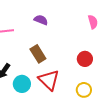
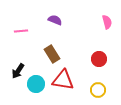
red triangle: (49, 80) -> (63, 80), turned -35

